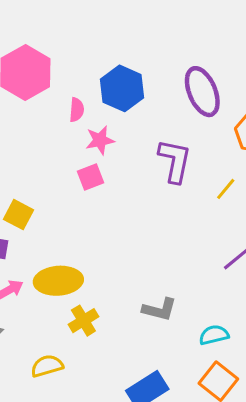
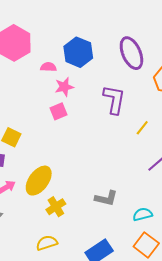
pink semicircle: (77, 110) -> (48, 67), turned -91
yellow line: (226, 189) -> (142, 128), moved
yellow ellipse: (58, 281) -> (39, 181), turned -48
yellow semicircle: (47, 366) -> (47, 243), moved

